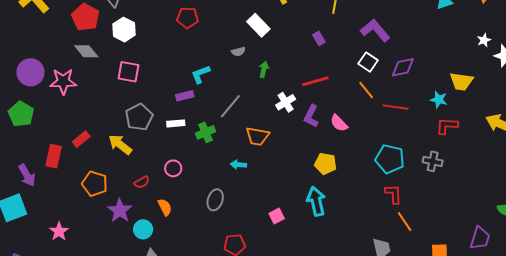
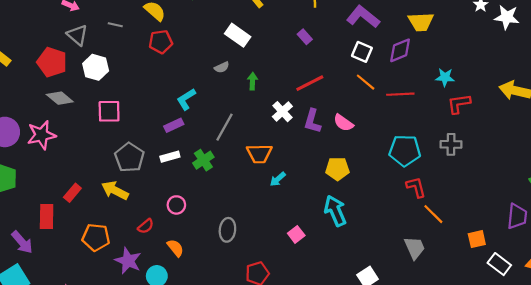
yellow trapezoid: (461, 81) -> (421, 22), moved
cyan arrow: (238, 165) -> (278, 179), moved, turned -35

